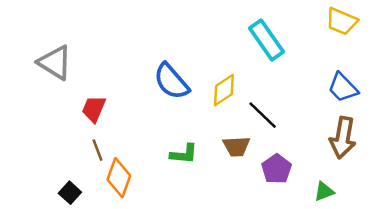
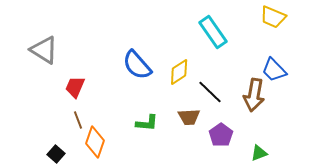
brown arrow: (343, 138) -> (254, 95), moved

